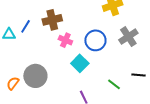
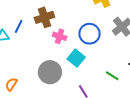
gray circle: (35, 76) -> (50, 72), moved

